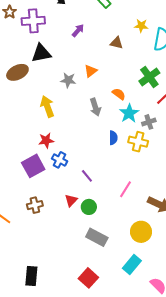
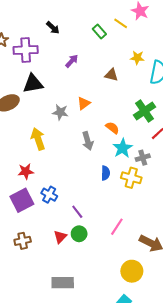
red star: (46, 140) -> (26, 171), moved
green circle: (89, 207) -> (79, 234), moved
gray rectangle: (97, 237) -> (63, 283), moved, turned -30

